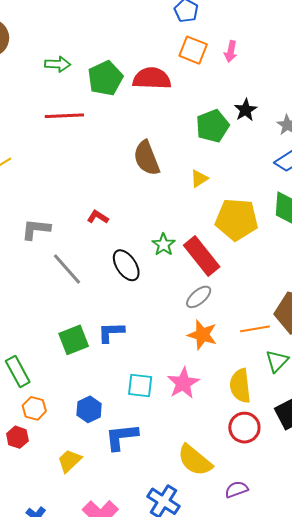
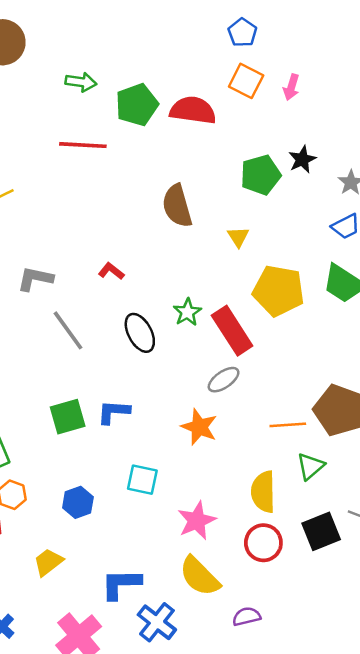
yellow triangle: (199, 179) -> (238, 237), turned -36
orange star: (202, 335) -> (199, 427), moved
pink star: (183, 383) -> (197, 521), moved
blue L-shape: (121, 437) -> (121, 584), moved

